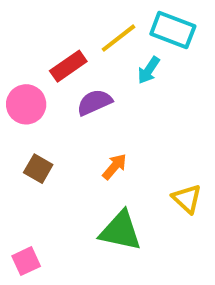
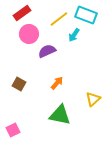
red rectangle: (68, 66) -> (22, 13), moved
pink circle: (26, 104) -> (29, 34), moved
yellow triangle: (187, 199) -> (93, 99), turned 35

